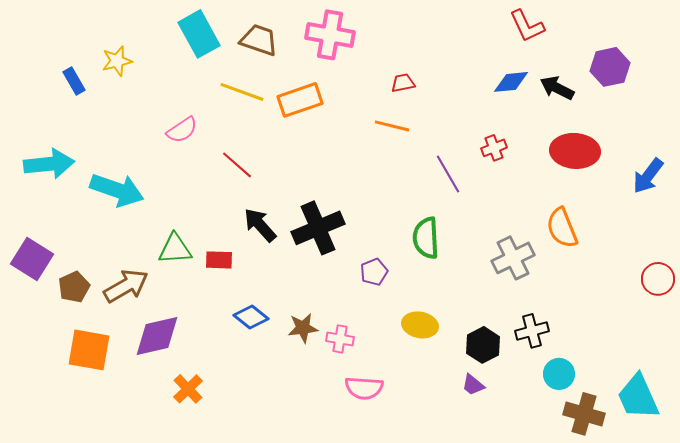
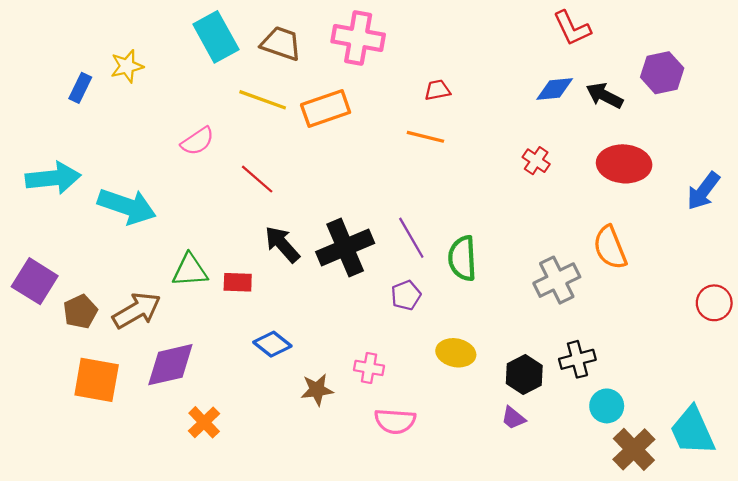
blue rectangle: (74, 81) -> (80, 88), turned 56
red cross: (494, 148) -> (536, 161), turned -35
purple line: (448, 174) -> (411, 238), moved
brown star: (303, 328) -> (317, 390), moved
brown cross: (584, 414) -> (634, 449), turned 30

